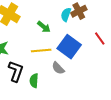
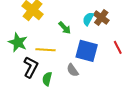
brown cross: (79, 11) -> (101, 18), turned -35
blue square: (69, 47) -> (87, 51), turned -30
yellow line: (41, 50) -> (46, 50), moved

